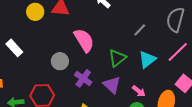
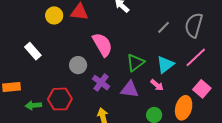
gray line: (140, 30) -> (164, 27), moved
purple triangle: (112, 85) -> (130, 89), turned -36
pink arrow: (139, 91) -> (157, 85), moved

